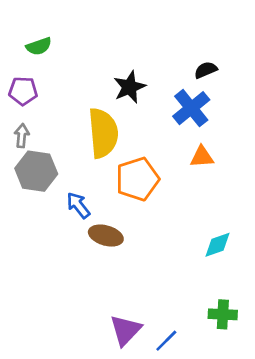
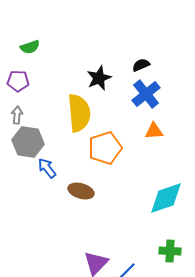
black semicircle: (206, 70) -> (141, 65), moved
blue arrow: (78, 205) -> (47, 168), moved
cyan diamond: (218, 245) -> (166, 198), size x1.6

